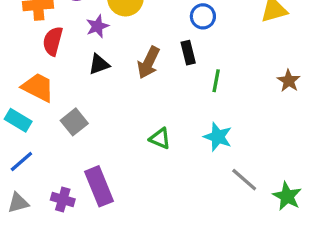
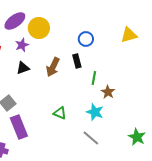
brown star: (289, 81) -> (108, 92), moved
gray line: (244, 180) -> (91, 138), moved
purple rectangle: (99, 186) -> (19, 127), moved
green star: (287, 196) -> (137, 137), moved

